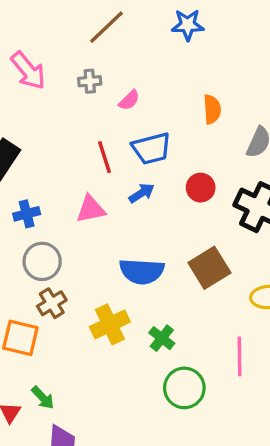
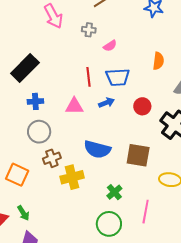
brown square: (209, 268) -> (138, 155), turned 30
brown cross: (52, 303) -> (52, 158), moved
green cross: (162, 338) -> (114, 192), moved

